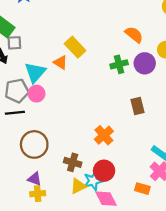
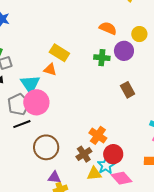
green cross: (119, 64) -> (102, 58), turned 35
pink circle: (37, 94) -> (36, 102), size x1.6
orange cross: (104, 135) -> (98, 135), moved
brown cross: (73, 162) -> (84, 154), turned -35
yellow triangle: (78, 186) -> (94, 174), turned 35

